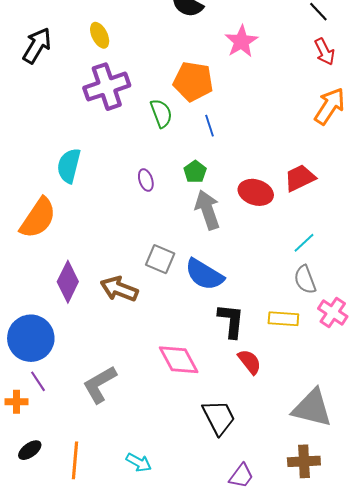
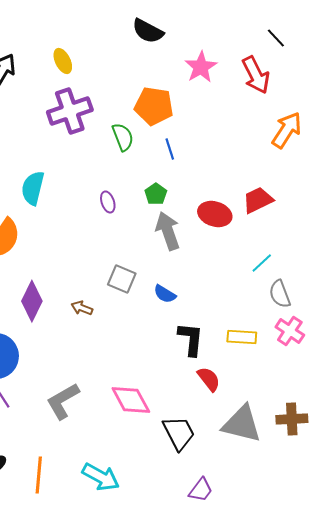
red arrow: (325, 52) -> (256, 75), moved, size x1.4
blue semicircle: (204, 275) -> (165, 294), size x0.6
gray semicircle: (305, 280) -> (280, 294), moved
brown arrow: (119, 289) -> (82, 308), size x0.6
pink diamond: (179, 360) -> (131, 400), moved
gray triangle: (312, 408) -> (242, 424), moved
brown cross: (304, 461) -> (292, 419), moved
cyan arrow: (139, 462) -> (101, 477), size x1.5

